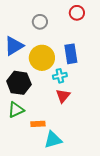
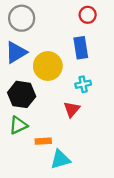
gray circle: (40, 22) -> (22, 18), moved, size x1.5
blue rectangle: (71, 54) -> (81, 48), moved
cyan cross: (60, 76) -> (83, 84), moved

